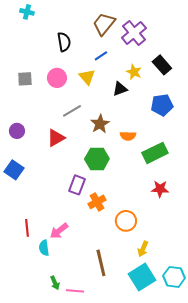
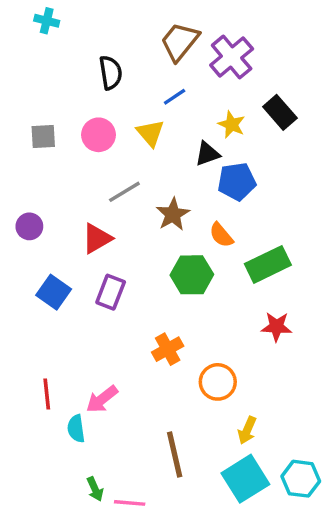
blue pentagon: (162, 105) -> (237, 181), moved
orange semicircle: (128, 136) -> (221, 235), turned 49
green hexagon: (97, 159) -> (192, 275), moved
blue square: (14, 170) -> (54, 292), moved
purple rectangle: (77, 185) -> (111, 292), moved

